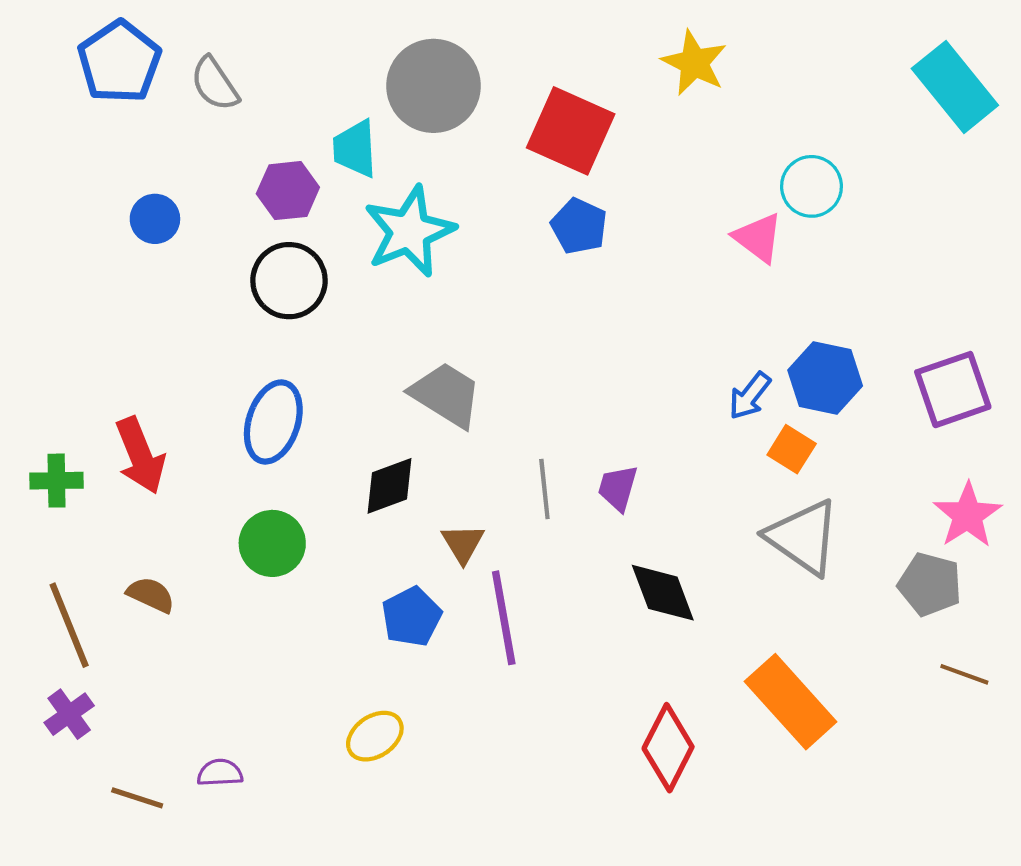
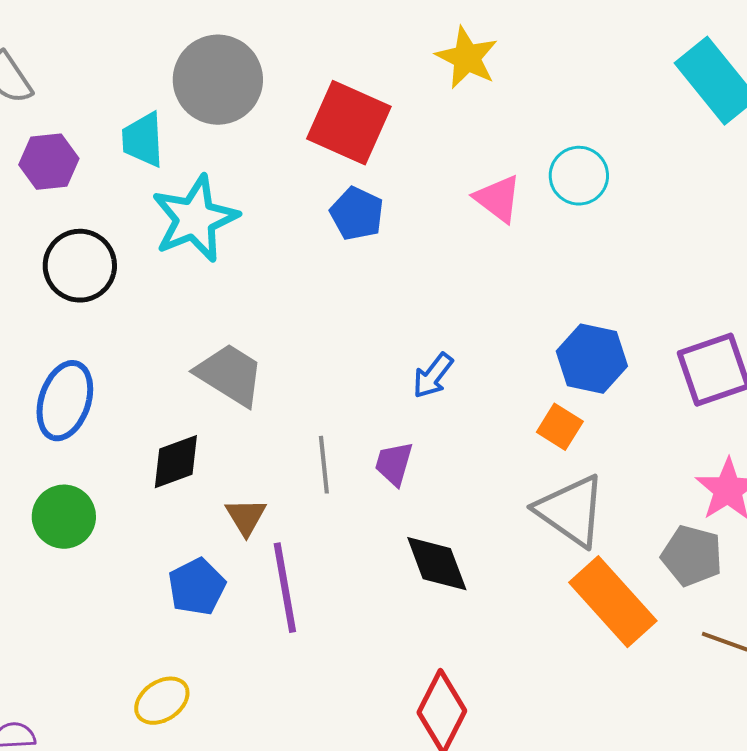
purple hexagon: (288, 191) -> (49, 162), moved
pink triangle: (758, 238) -> (498, 199), moved
blue arrow: (750, 396) -> (433, 376), moved
orange rectangle: (791, 702) -> (613, 602), moved

